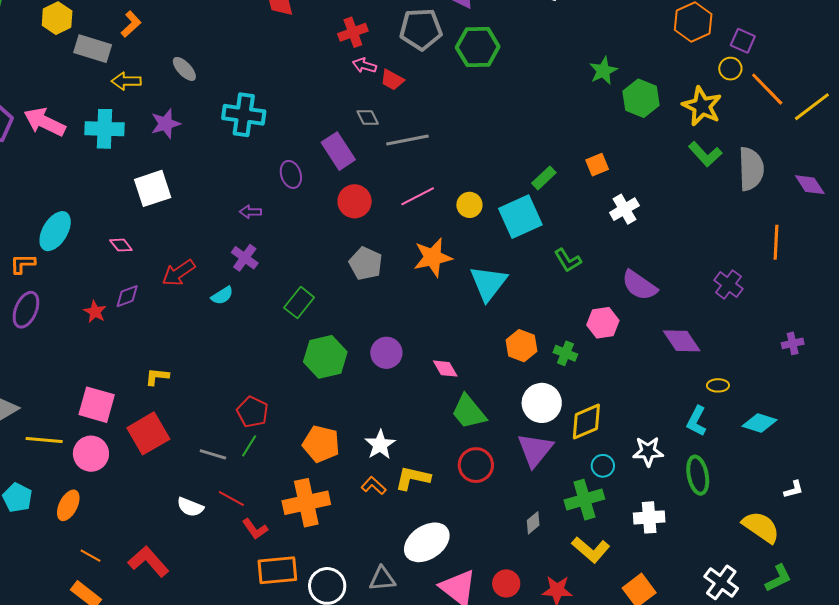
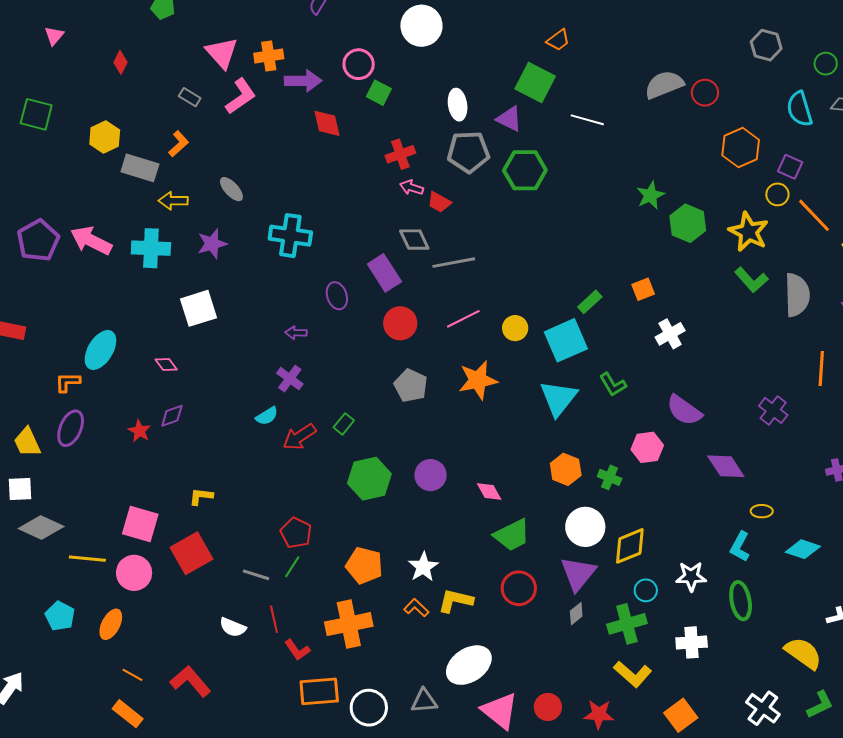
gray diamond: (368, 117) -> (414, 240), size x1.4
red arrow: (179, 273) -> (299, 437), moved
cyan triangle: (488, 283) -> (558, 398), moved
green rectangle: (299, 303) -> (344, 424), size x0.7
green trapezoid: (469, 412) -> (512, 535), turned -78
red line: (231, 499) -> (274, 619), turned 48
gray diamond: (533, 523) -> (576, 614), moved

